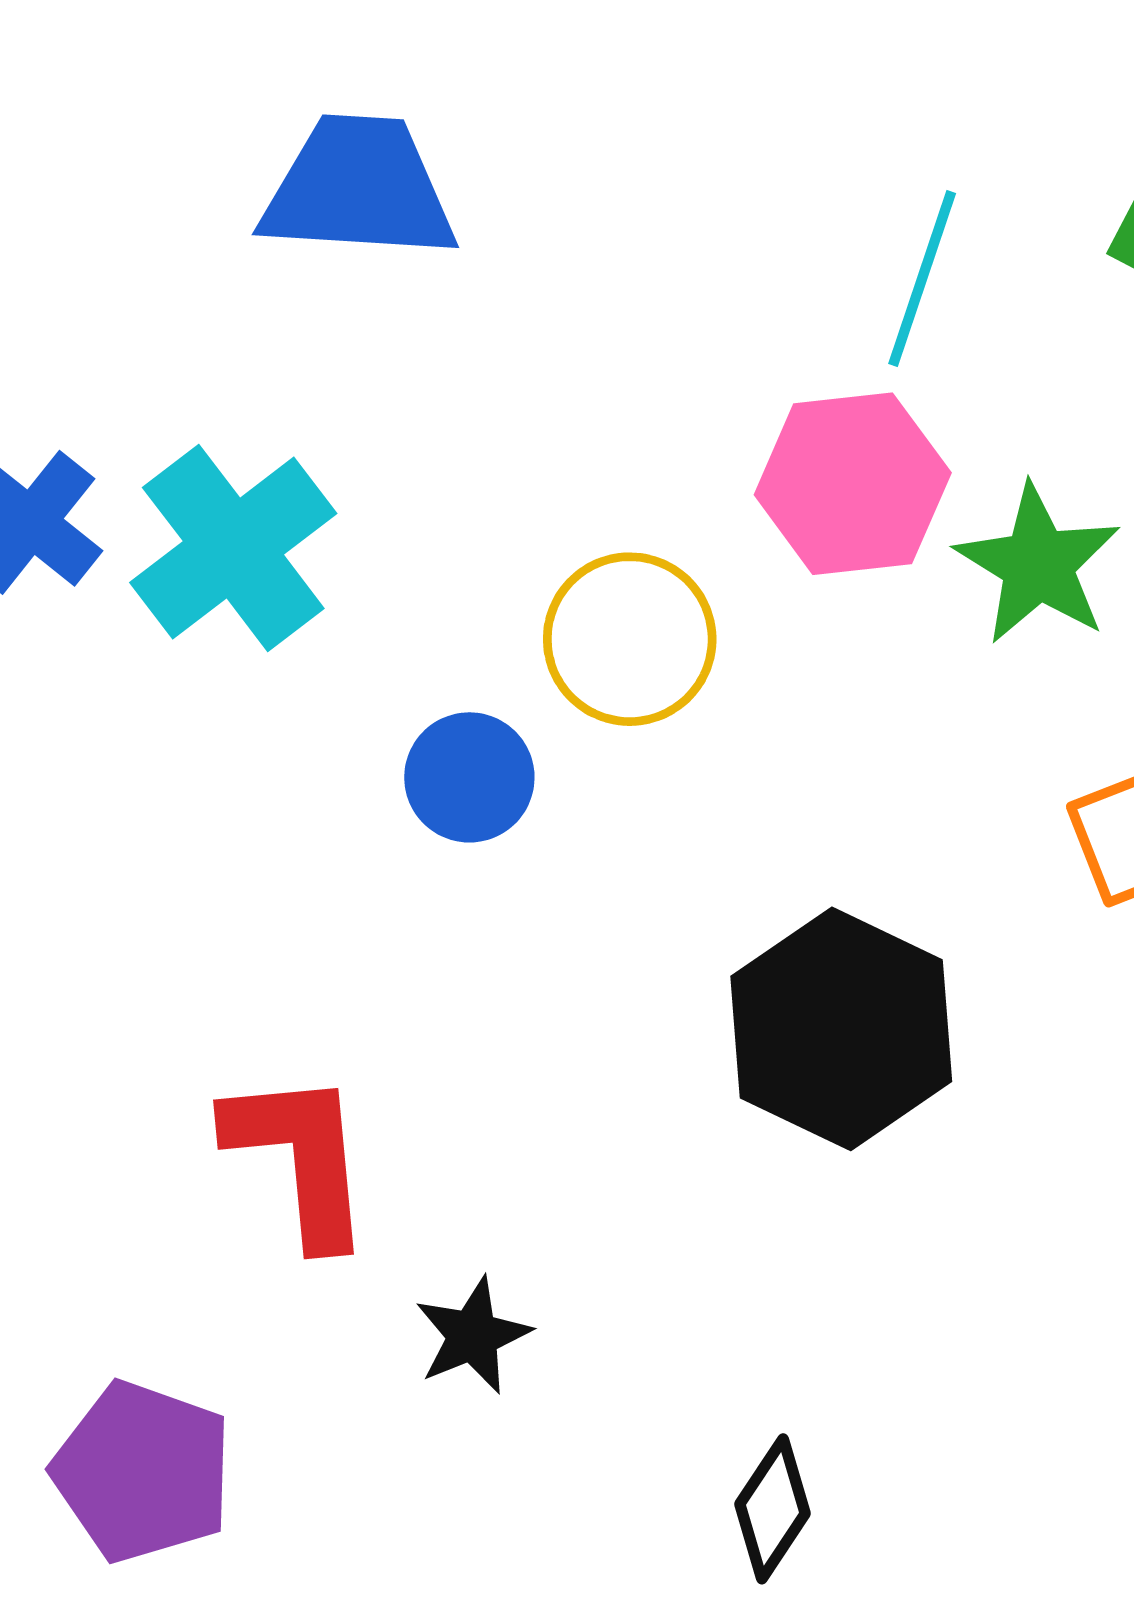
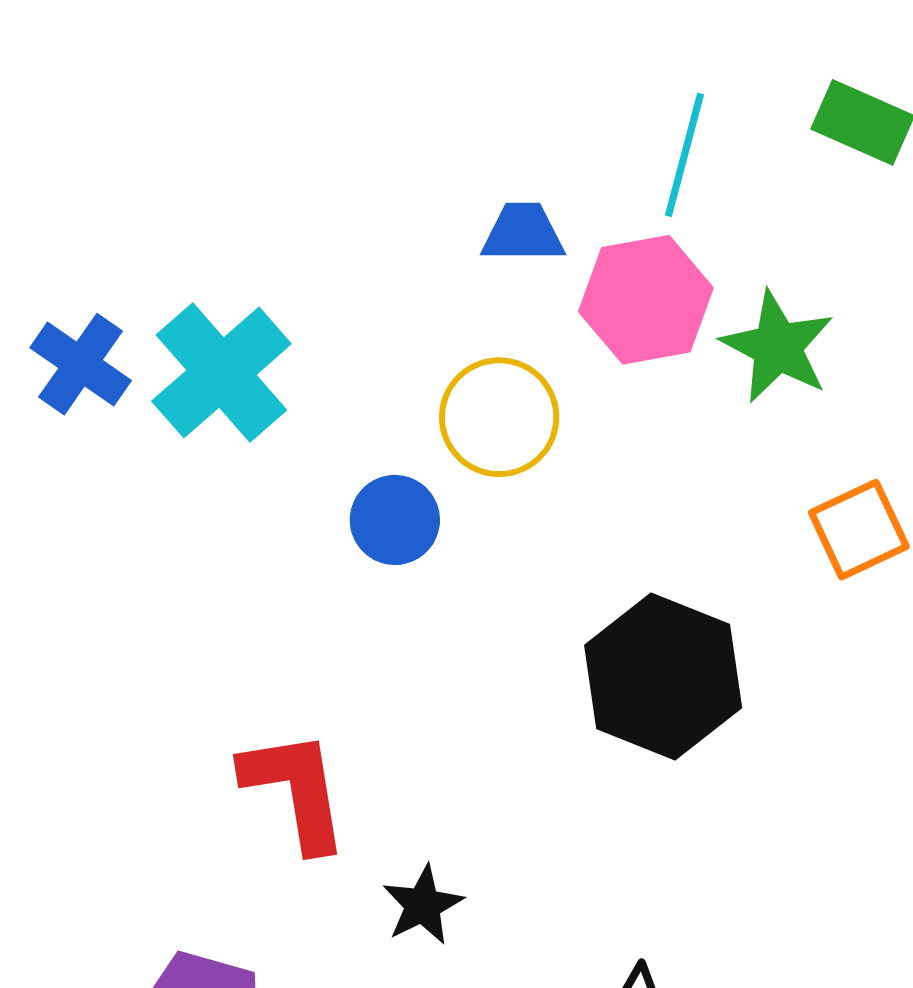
blue trapezoid: (359, 188) -> (523, 233), moved, size x0.6

